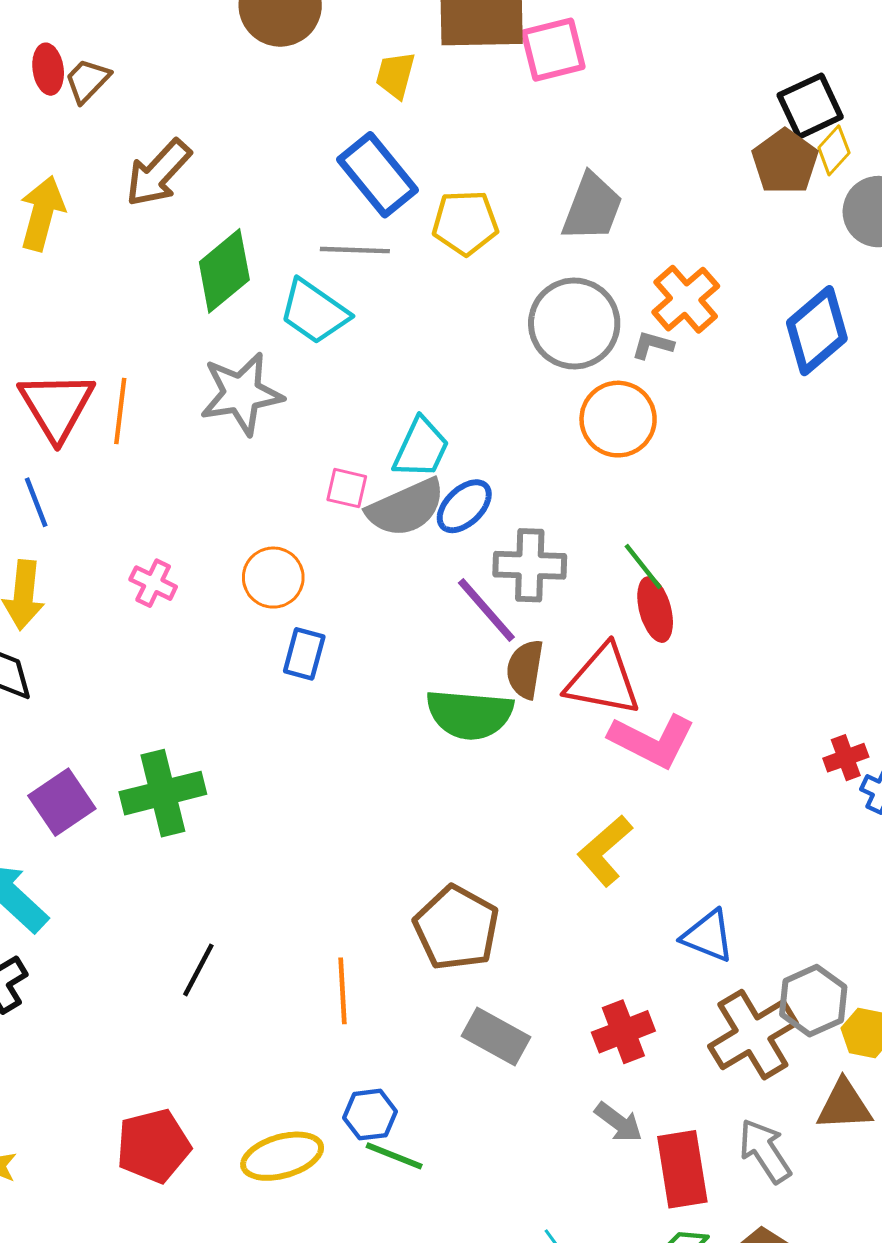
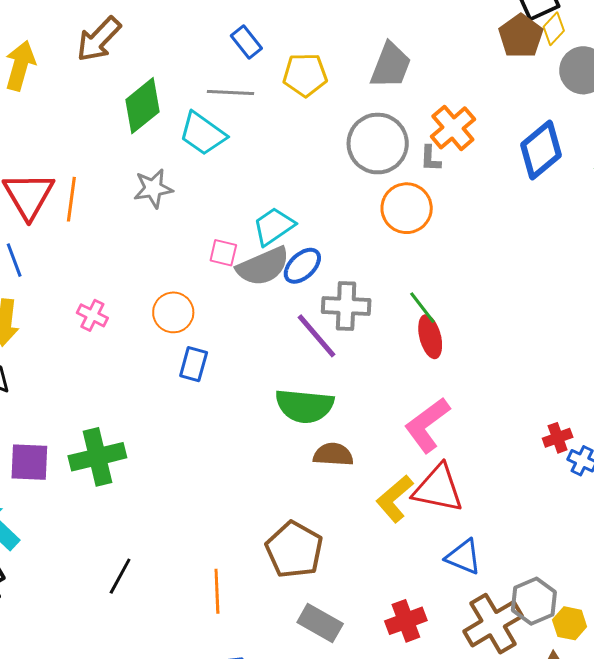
blue rectangle: (378, 175) -> (246, 42), size x0.6
gray L-shape: (653, 345) -> (430, 159), turned -104
gray star: (241, 394) -> (153, 188), size x0.7
cyan trapezoid: (421, 448) -> (274, 226), turned -150
brown semicircle: (525, 669) -> (333, 454), moved, turned 84
red triangle: (603, 680) -> (438, 489), moved
pink L-shape: (652, 741) -> (427, 425), turned 116
purple square: (62, 802) -> (29, 462), turned 36

